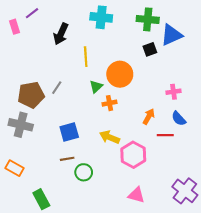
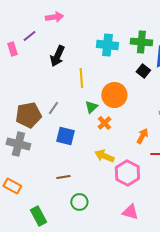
cyan cross: (101, 17) -> (107, 45), moved
black square: (150, 49) -> (143, 71), turned -32
orange cross: (109, 103) -> (104, 123), turned -32
blue square: (69, 132) -> (65, 136), moved, turned 30
green circle: (84, 172) -> (79, 202), moved

